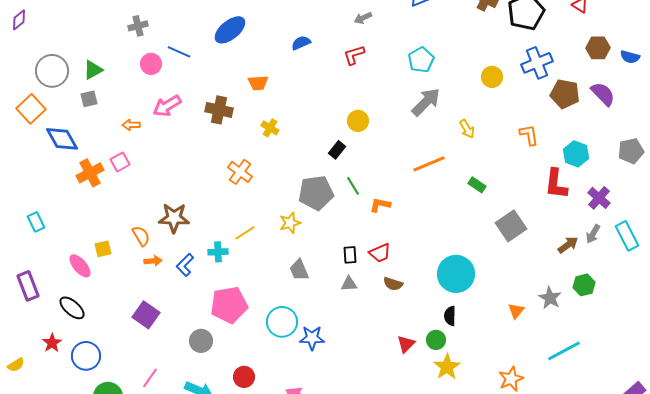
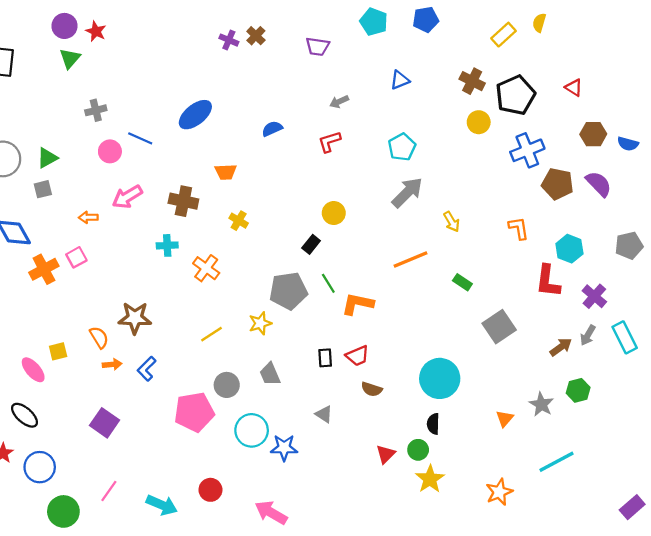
yellow circle: (492, 77) -> (479, 122), moved
orange L-shape: (380, 205) -> (358, 304), size x1.4
cyan cross: (218, 252) -> (167, 245), moved
gray triangle: (349, 284) -> (324, 414), moved, turned 36
gray circle: (201, 341) -> (227, 385), moved

